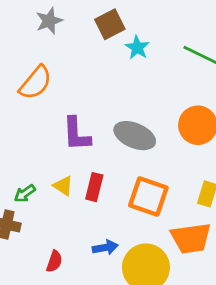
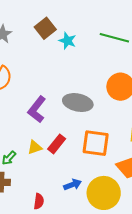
purple L-shape: (76, 134) -> (37, 109), turned 52
yellow triangle: (63, 186) -> (35, 147), turned -42
red rectangle: (94, 187) -> (57, 144), turned 36

